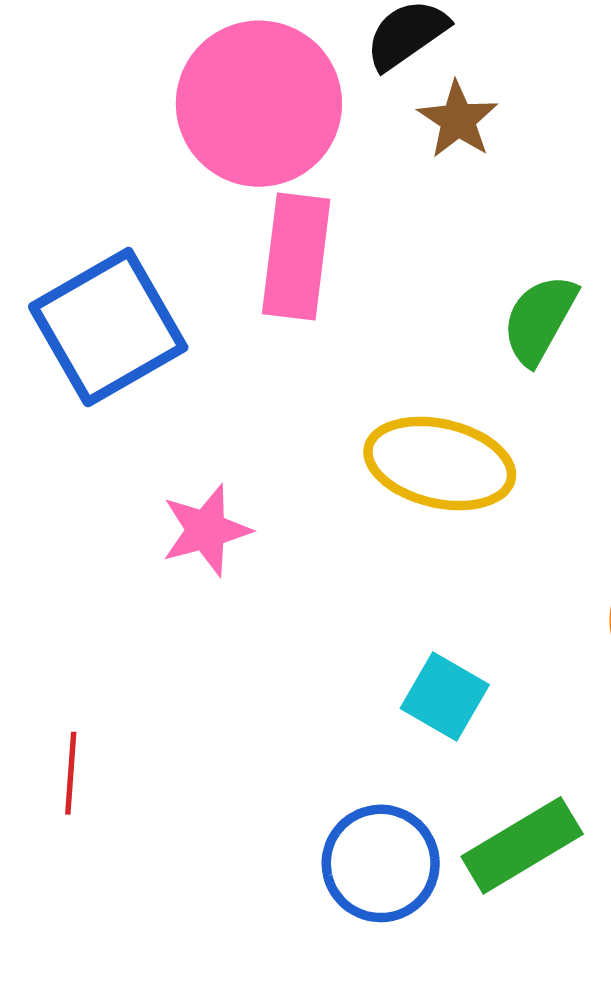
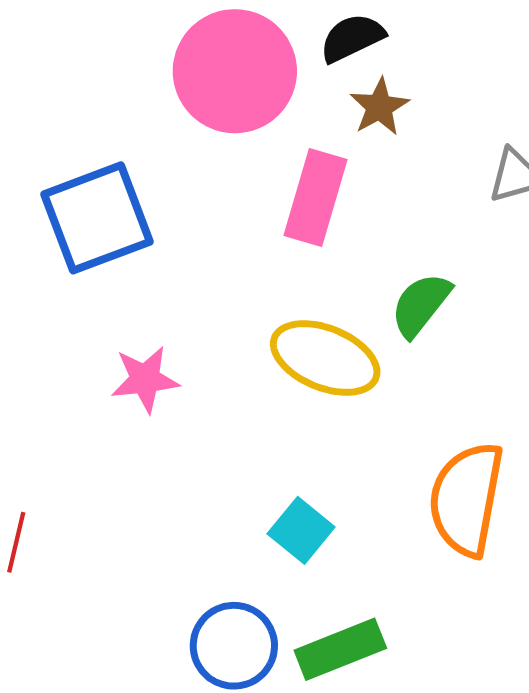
pink rectangle: (296, 256) -> (315, 197), moved
green semicircle: (539, 319) -> (421, 305), moved

